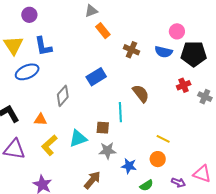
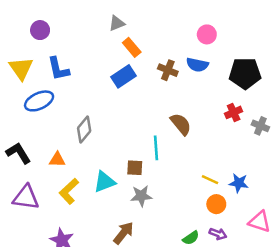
pink circle: (177, 31) -> (207, 34), moved
blue semicircle: (164, 52) -> (197, 65), moved
blue rectangle: (96, 77) -> (123, 76), moved
orange circle: (158, 159) -> (216, 204), moved
blue star: (129, 166) -> (239, 183), moved
purple arrow: (178, 182) -> (218, 234), moved

